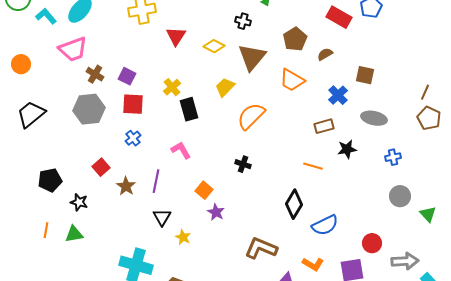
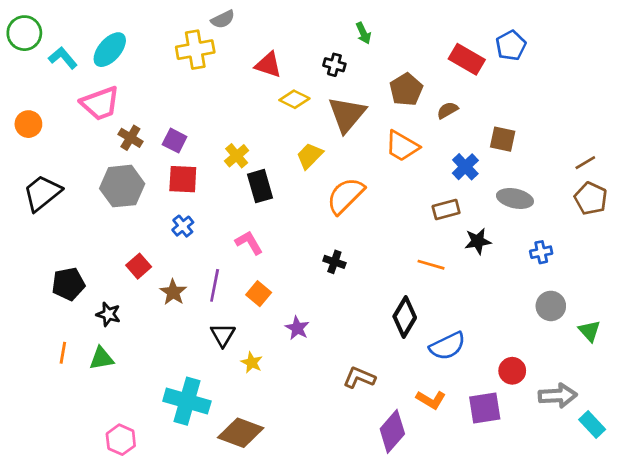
red triangle: (176, 36) -> (268, 65), moved, turned -45
brown line: (425, 92) -> (585, 163), turned 35
orange square: (204, 190) -> (259, 294), moved
brown L-shape: (261, 248) -> (359, 378), size x0.7

